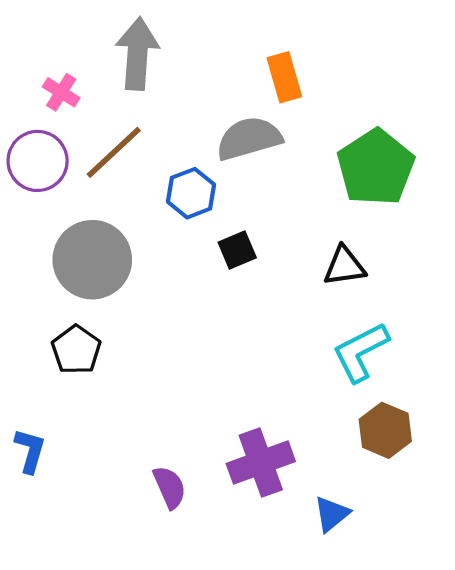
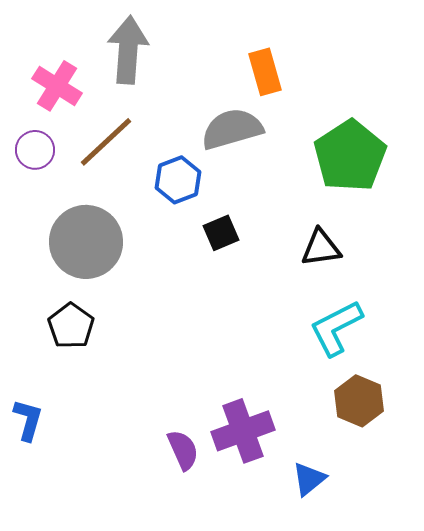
pink cross: (61, 92) -> (57, 86), size x1.4
purple circle: (38, 161) -> (35, 150), size x0.7
purple semicircle: (170, 487) -> (183, 450), moved

